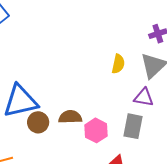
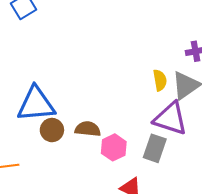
yellow semicircle: (118, 64) -> (160, 80), moved, turned -30
purple triangle: (144, 97) -> (171, 119), size x1.6

